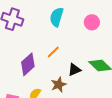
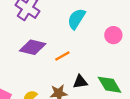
purple diamond: (28, 64) -> (33, 47), moved, turned 40

